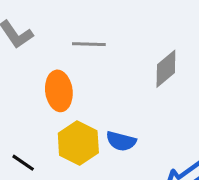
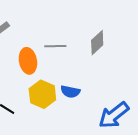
gray line: (89, 44) -> (55, 46), moved

